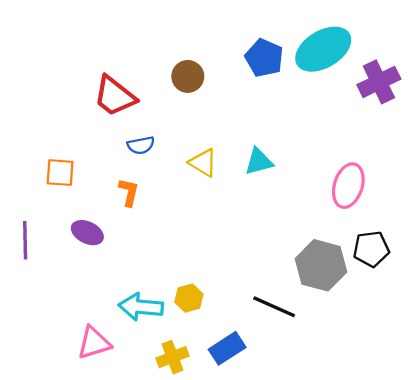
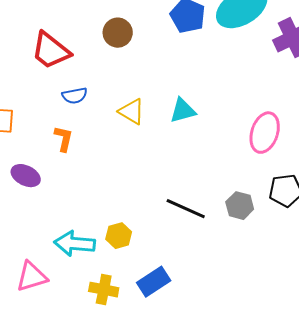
gray hexagon: (321, 265) -> (240, 206), size x0.6
black line: (274, 307) -> (186, 209), moved
yellow cross: (173, 357) -> (104, 290), turned 32

